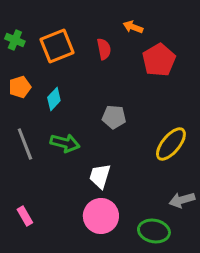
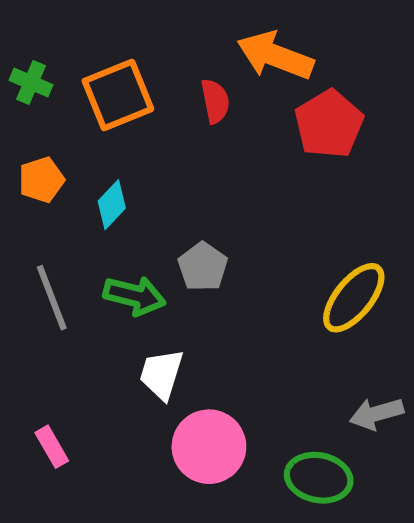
orange arrow: (133, 27) -> (275, 56), size x1.8
gray pentagon: (114, 117) -> (203, 267), moved, turned 30
white trapezoid: (100, 176) -> (161, 374), moved

